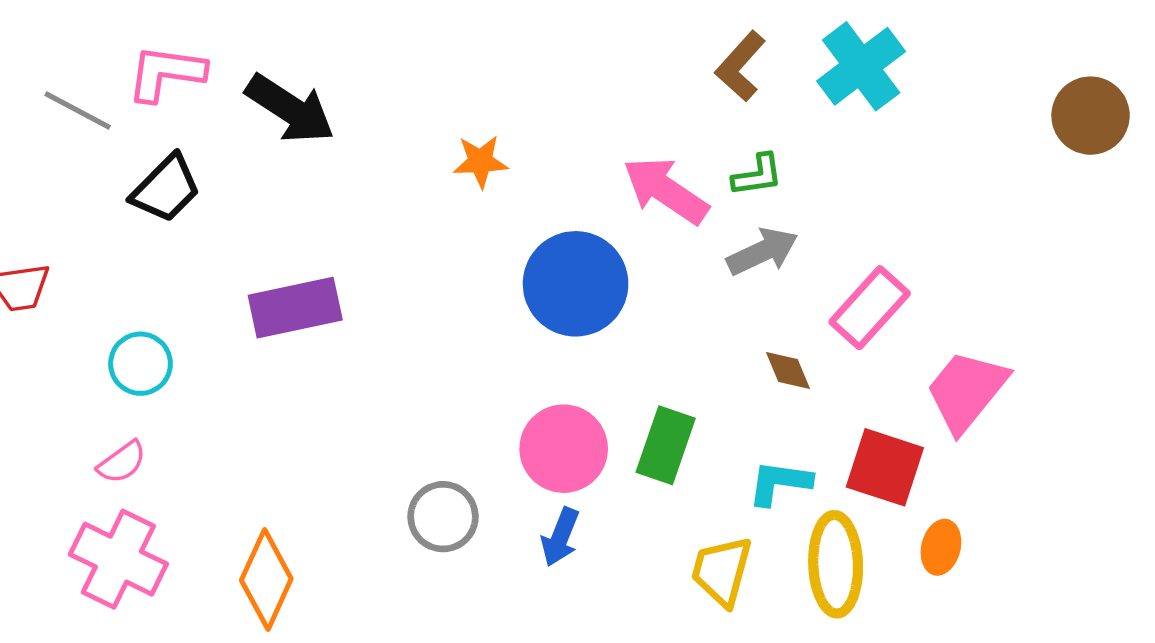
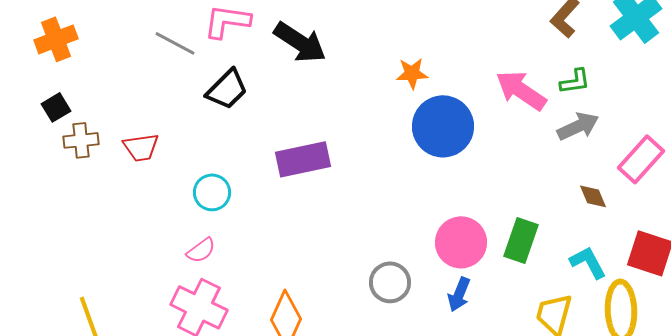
blue circle: (576, 284) -> (443, 126), moved
cyan L-shape: (780, 483) -> (588, 262), turned 54

